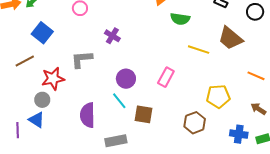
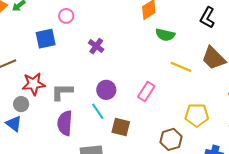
blue square: (42, 33) -> (46, 39), moved, turned 35
gray L-shape: (82, 59) -> (62, 92), moved

